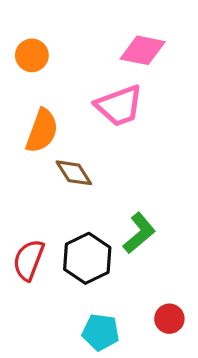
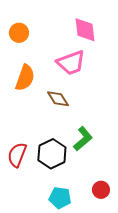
pink diamond: (143, 50) -> (85, 30), turned 72
brown diamond: (74, 173) -> (58, 99), moved

